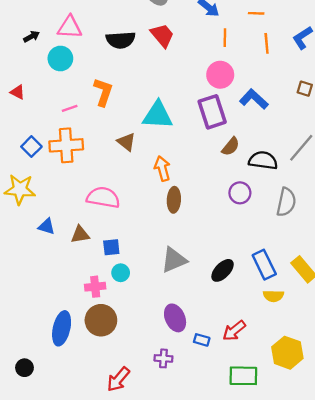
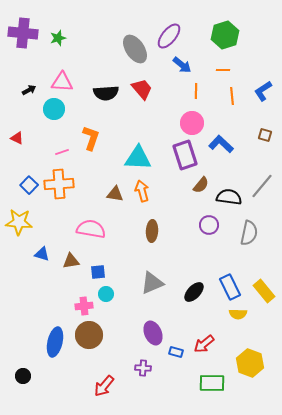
brown triangle: (126, 142) -> (115, 194), moved, turned -30
orange arrow: (162, 169) -> (142, 191), moved

